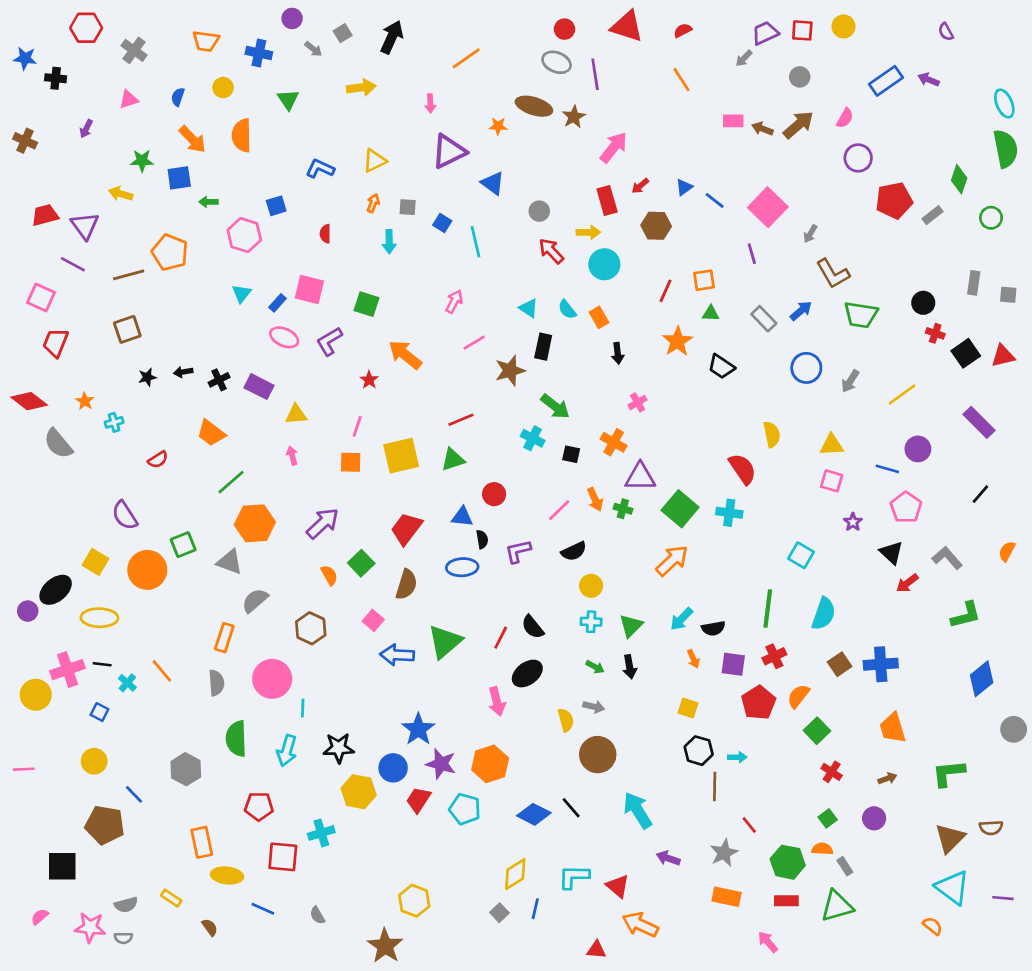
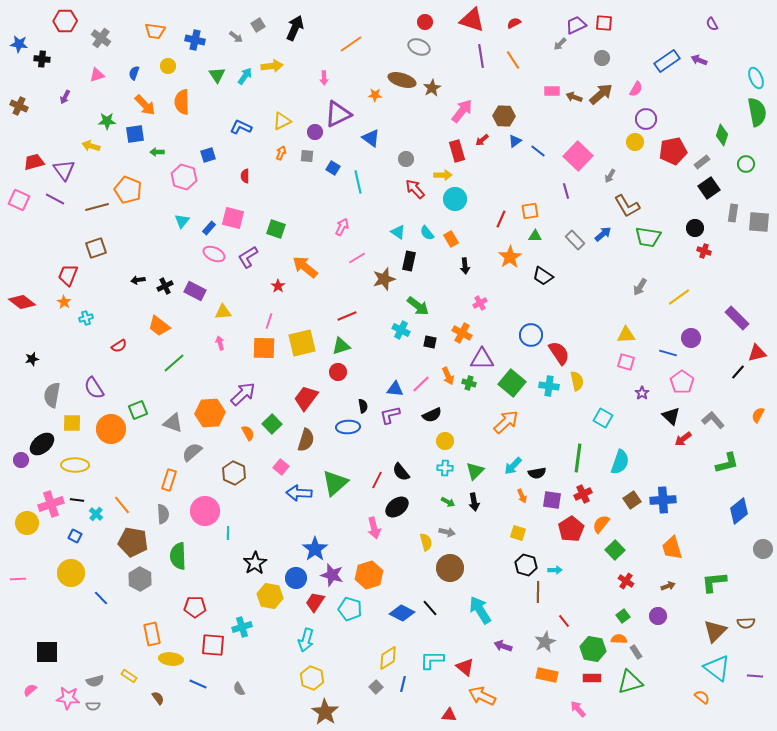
purple circle: (292, 18) -> (315, 132), moved
yellow circle: (844, 26) -> (635, 142), moved
purple line: (595, 74) -> (481, 56), moved
brown hexagon: (656, 226) -> (504, 116), moved
cyan arrow: (389, 242) -> (245, 76), moved, turned -144
gray square: (1008, 295) -> (759, 222), size x1.6
pink square: (41, 297) -> (19, 200), moved
red trapezoid: (56, 343) -> (68, 275), moved
black square: (966, 353) -> (709, 188), moved
red triangle: (1003, 356) -> (757, 353), moved
blue circle: (806, 368) -> (531, 335), moved
black star: (147, 377) -> (32, 359), moved
yellow semicircle: (772, 434) -> (577, 381), moved
gray semicircle: (58, 444) -> (52, 395), moved, turned 50
orange square: (351, 462) -> (264, 348), size x1.4
red circle: (494, 494) -> (338, 372), moved
blue triangle: (462, 517) -> (395, 389), moved
orange hexagon: (255, 523) -> (210, 413), moved
yellow square: (95, 562) -> (72, 423), turned -30
black star: (339, 748) -> (255, 563), turned -30
cyan arrow: (287, 751) -> (306, 640), moved
yellow circle: (94, 761) -> (71, 573), size x1.4
brown pentagon: (105, 825) -> (133, 542), moved
brown star: (385, 946) -> (325, 712), moved

